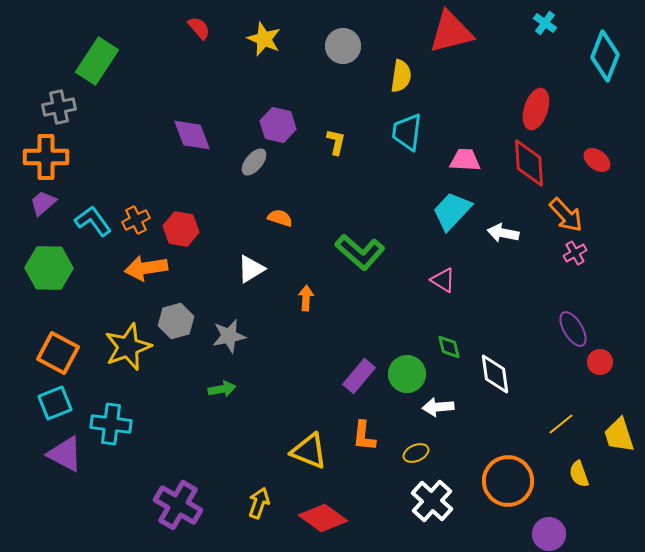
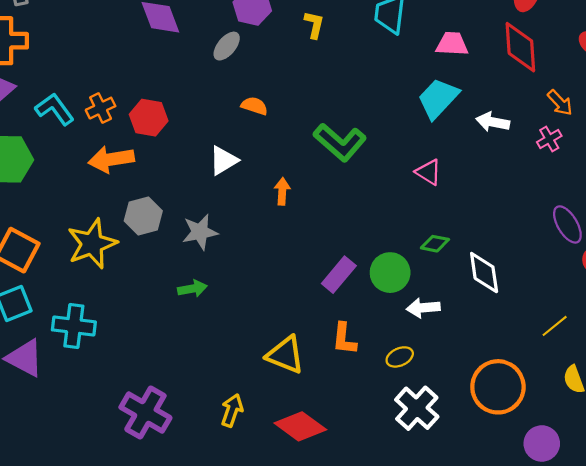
orange arrow: (566, 215) -> (560, 103), size x0.7
pink cross: (575, 253) -> (549, 139), moved
green diamond: (449, 347) -> (435, 244), turned -64

